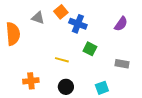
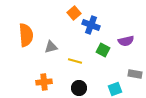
gray triangle: (38, 18) -> (51, 47), moved, turned -32
purple semicircle: (121, 24) -> (126, 41), moved, turned 42
gray rectangle: (122, 64) -> (135, 74), moved

